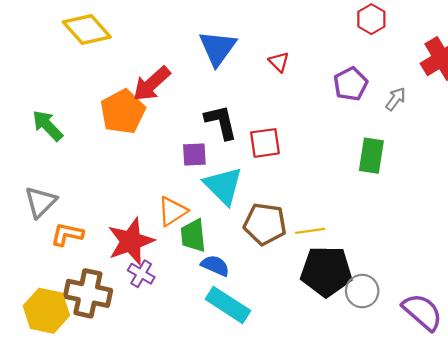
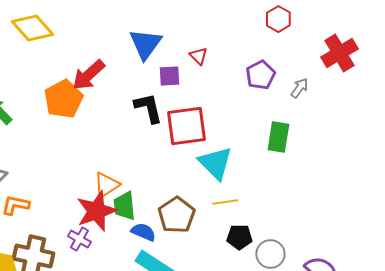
red square: (265, 143) -> (186, 126), size x1.5
purple square: (194, 154) -> (169, 76), moved
cyan triangle: (223, 186) -> (215, 163), moved
brown pentagon: (265, 224) -> (176, 215), moved, turned 30
red star: (131, 241) -> (96, 211), moved
black pentagon: (326, 271) -> (239, 237), size x0.6

